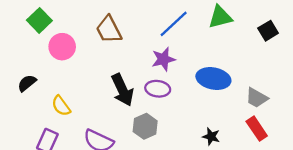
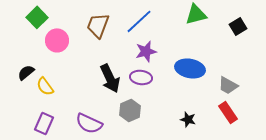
blue line: (174, 24) -> (139, 21), moved
brown trapezoid: (109, 30) -> (98, 25), turned 48
yellow semicircle: (61, 106) -> (45, 86), moved

